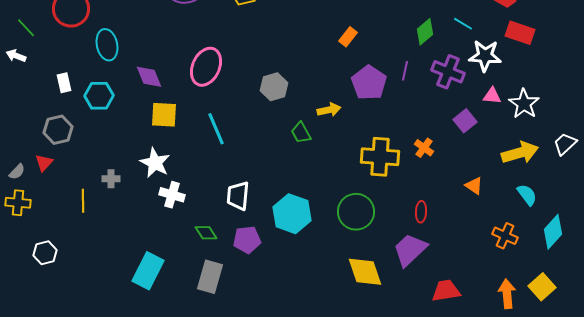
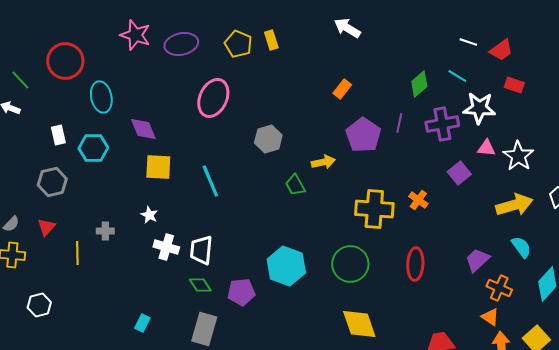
red rectangle: (520, 33) -> (514, 85), size x0.7
pink ellipse: (206, 67) -> (213, 98), moved
purple cross: (448, 72) -> (442, 124), turned -32
red triangle: (44, 163) -> (46, 227), moved
white star: (155, 163) -> (149, 215), size x0.6
orange triangle: (474, 186) -> (490, 317), moved
white trapezoid: (238, 196) -> (201, 250), moved
red ellipse: (421, 212) -> (415, 264), size x1.5
purple trapezoid: (410, 250) -> (477, 260), moved, size x0.7
cyan rectangle: (148, 271) -> (142, 323), size x0.5

